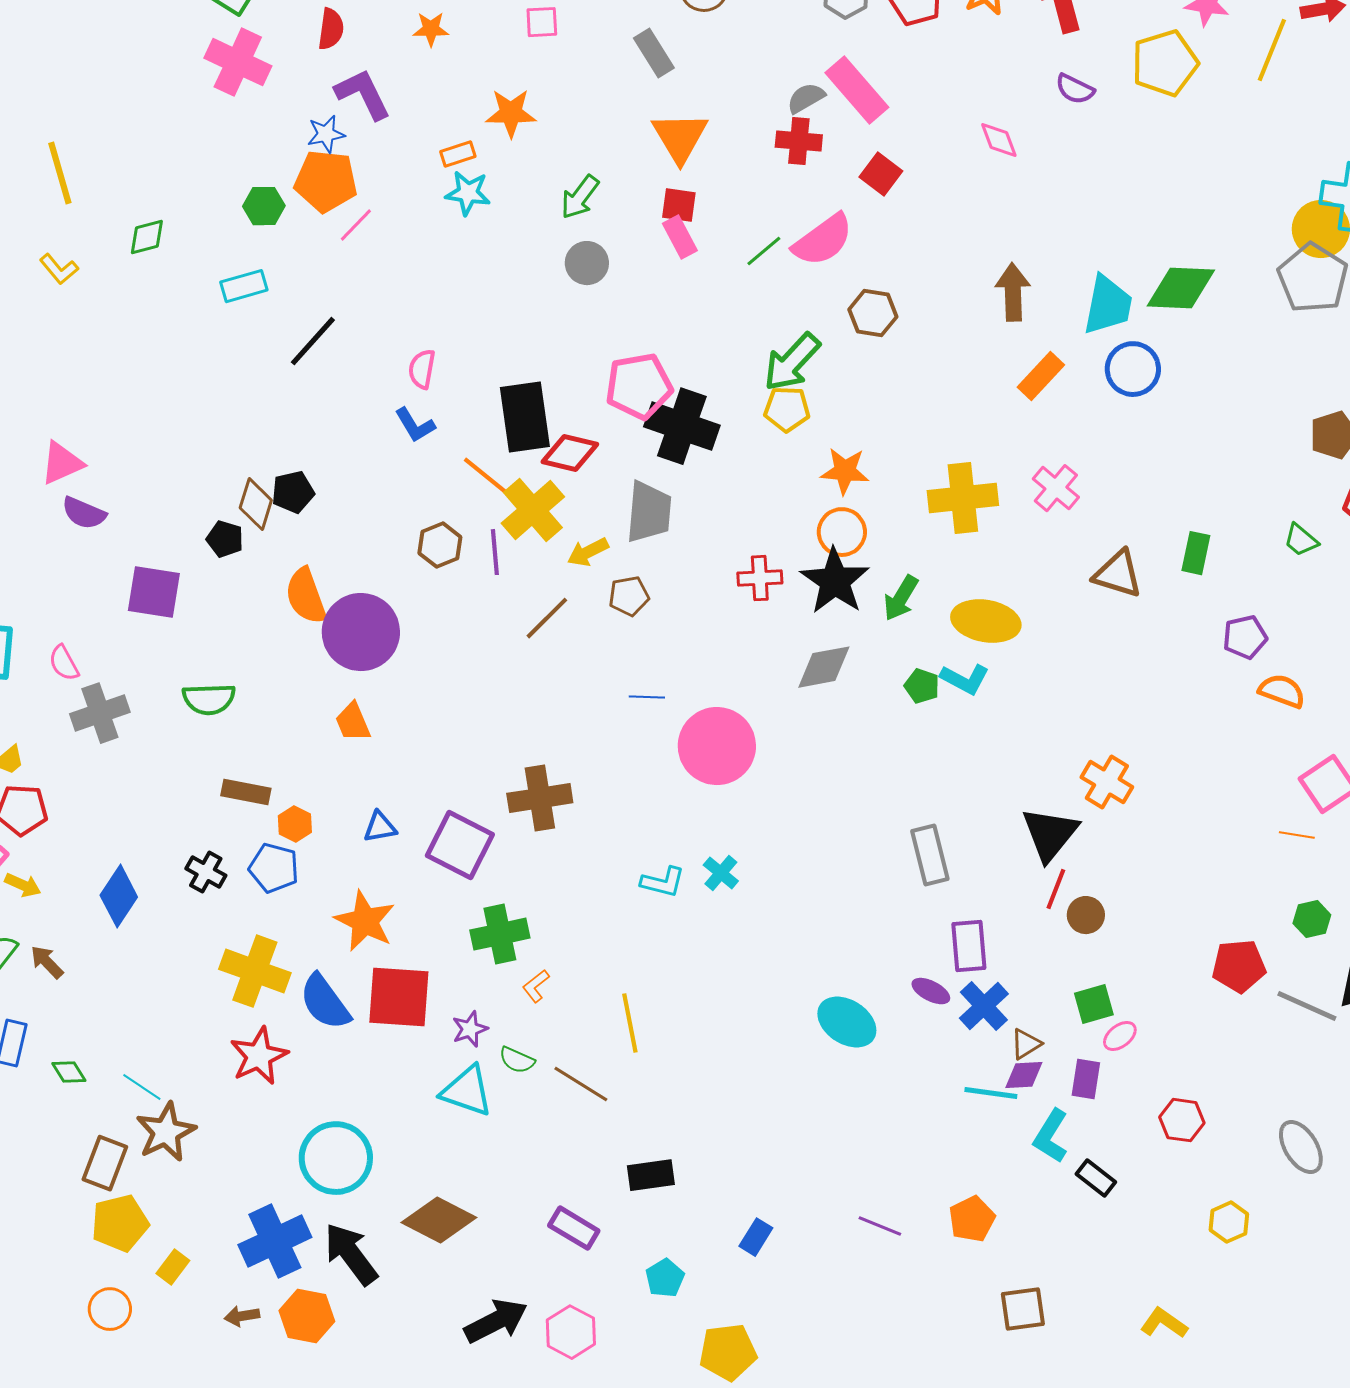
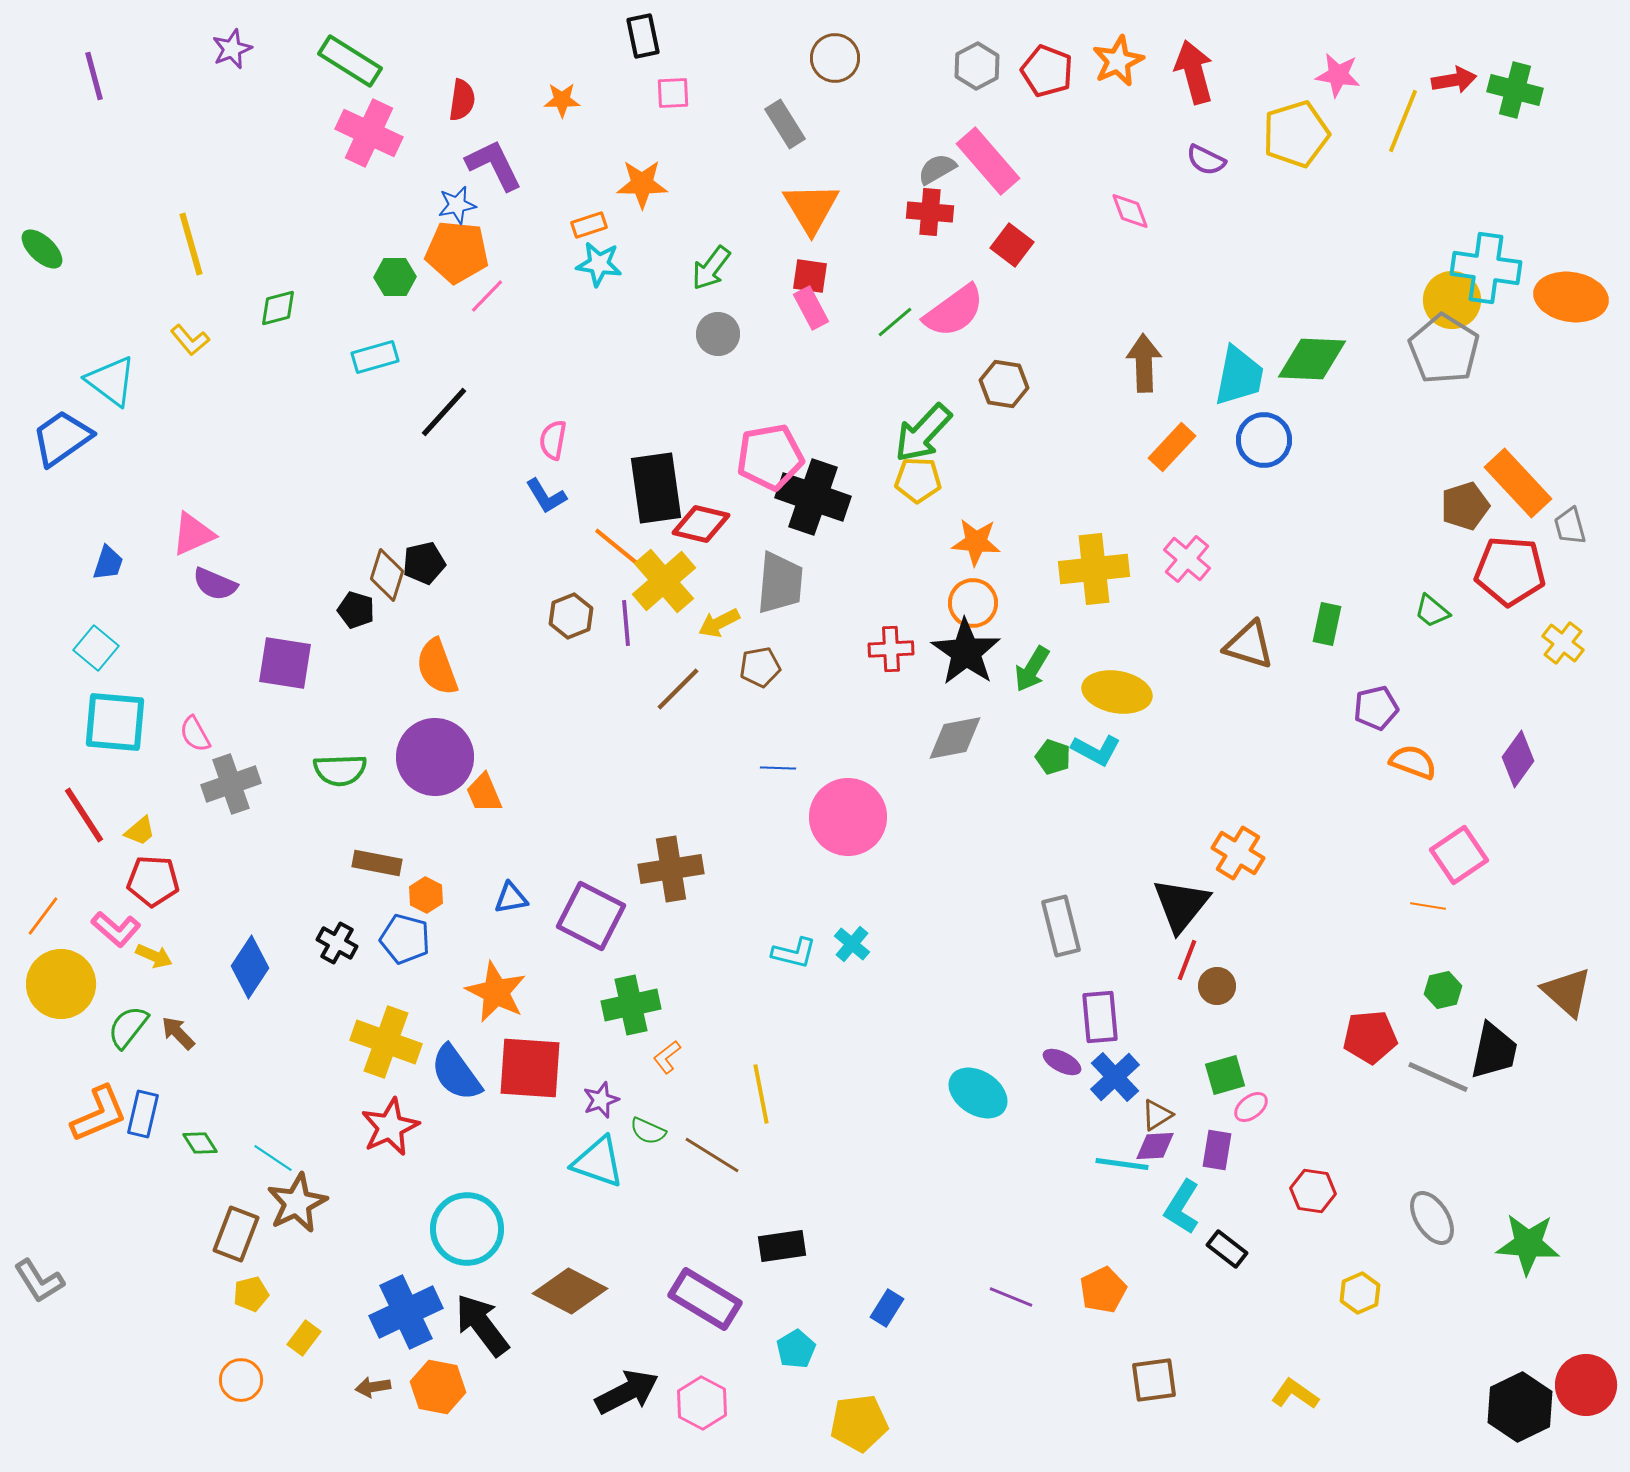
purple circle: (361, 632) -> (435, 757), moved
yellow pentagon: (120, 1223) -> (251, 1294), size x0.6
purple rectangle: (574, 1228) -> (705, 1299), size x1.4

